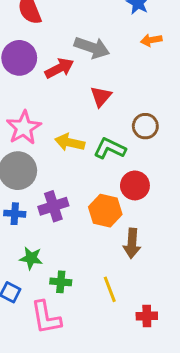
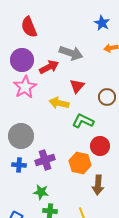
brown circle: (145, 126) -> (107, 97), moved
pink star: (24, 128) -> (25, 87), moved
yellow arrow: (70, 142) -> (59, 103), moved
green star: (31, 258) -> (41, 192), moved

